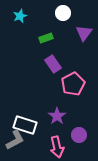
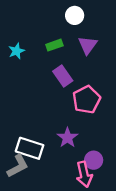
cyan star: (20, 16) -> (16, 51), moved
purple triangle: (84, 33) -> (88, 45), moved
pink arrow: (57, 147) -> (84, 174), moved

